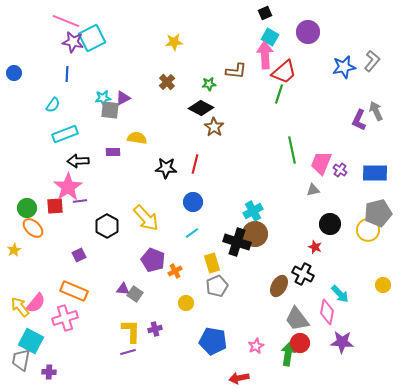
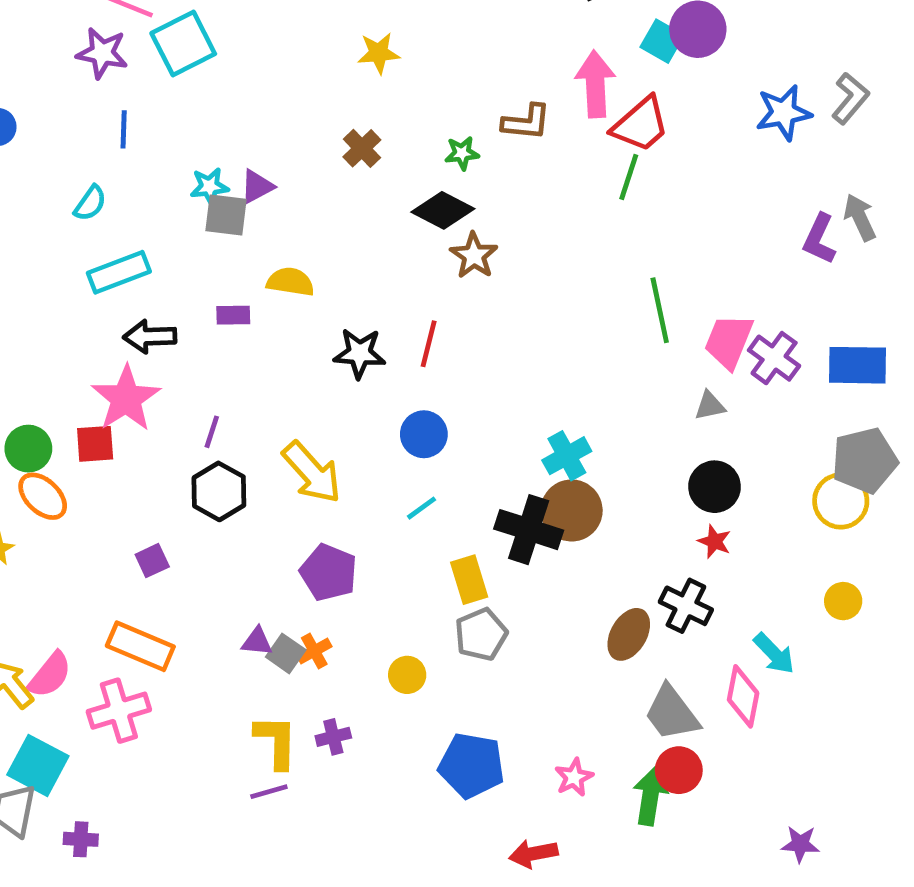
cyan square: (270, 37) -> (662, 41), moved
purple star: (73, 42) -> (102, 53), moved
purple cross: (340, 170) -> (774, 358), size x1.5
purple line: (80, 201) -> (212, 432), moved, turned -64
black circle: (330, 224) -> (715, 487), moved
orange cross: (175, 271) -> (314, 651), moved
yellow circle: (383, 285) -> (843, 601), moved
purple star: (342, 342) -> (800, 844), moved, size x0.7

